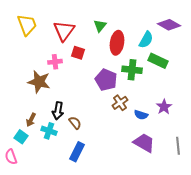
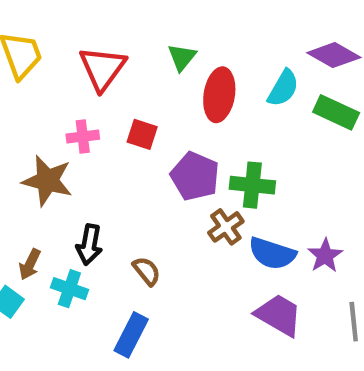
red square: (78, 53) -> (142, 134), moved
green rectangle: (158, 61) -> (336, 112), moved
green cross: (132, 70) -> (252, 185), moved
purple star: (164, 107) -> (325, 256), moved
blue semicircle: (141, 115) -> (272, 253), size x1.5
brown semicircle: (75, 123) -> (147, 271), moved

